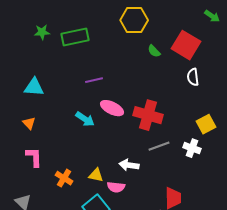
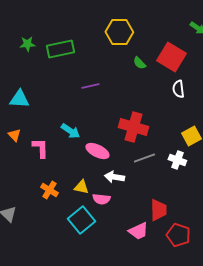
purple line: (94, 80) -> (90, 86), moved
pink ellipse: (112, 108) -> (97, 151), moved
pink L-shape: (34, 157) -> (40, 148), moved

